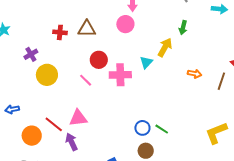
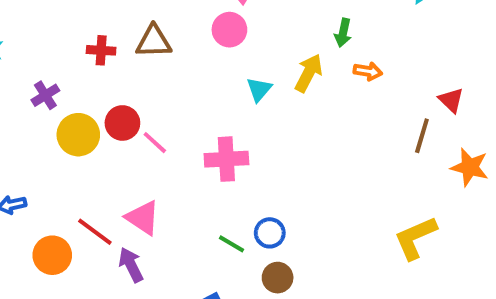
red circle: (99, 60) -> (122, 123), moved
cyan triangle: (146, 62) -> (259, 89), moved
orange arrow: (195, 74) -> (368, 71), moved
pink cross: (120, 75) -> (226, 159), moved
pink triangle: (78, 118) -> (143, 218), turned 42
green line: (162, 129) -> (231, 244), moved

